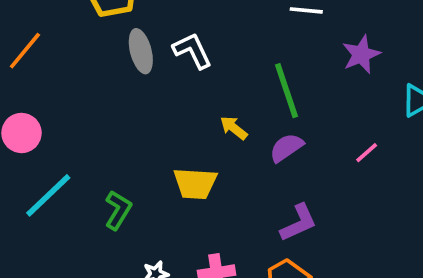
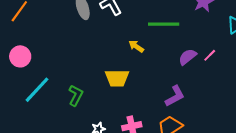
green line: (286, 91) -> (164, 24), turned -68
purple semicircle: (286, 148) -> (188, 57), moved

